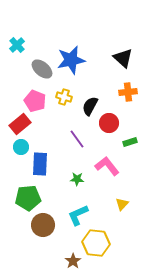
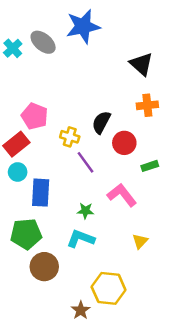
blue star: (71, 60) -> (83, 26), moved
gray ellipse: (42, 69) -> (43, 42), moved
yellow cross: (64, 97) -> (70, 137), moved
cyan L-shape: (78, 215) -> (81, 239), moved, turned 45

